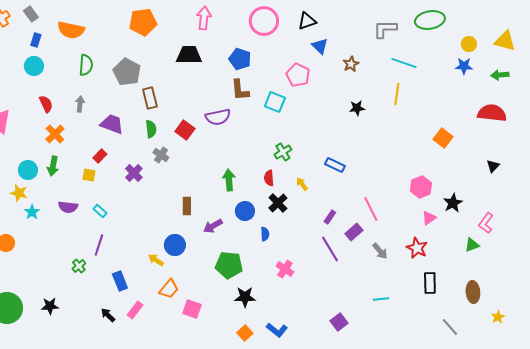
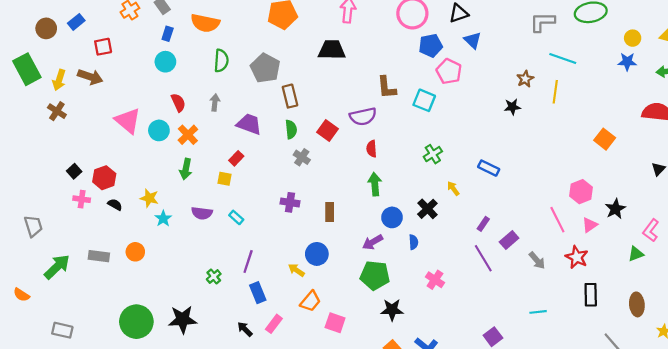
blue pentagon: (240, 59) -> (431, 46), moved, turned -30
brown star: (351, 64) -> (525, 79), moved
cyan circle: (28, 170) -> (159, 130), moved
purple cross: (134, 173) -> (290, 202), moved, turned -36
red semicircle: (269, 178) -> (372, 149), moved
pink line: (371, 209) -> (557, 220), moved
purple arrow: (213, 226) -> (373, 242), moved
purple line: (99, 245) -> (248, 261), moved
black star: (50, 306) -> (183, 319), size x1.5

